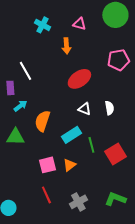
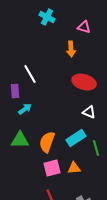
cyan cross: (42, 25) -> (47, 17), moved
red ellipse: (79, 79) -> (84, 82), turned 50
orange semicircle: (42, 121) -> (47, 142), moved
orange triangle: (69, 165) -> (74, 168), turned 32

